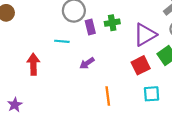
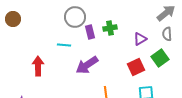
purple triangle: (145, 35) -> (140, 39), size x0.6
purple arrow: (87, 63) -> (87, 65), size x1.6

